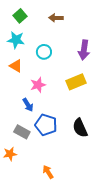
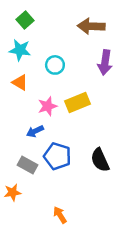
brown arrow: (56, 18) -> (91, 26), moved, size x1.5
yellow rectangle: (76, 82) -> (77, 102), moved
blue arrow: (28, 105) -> (35, 131), turned 96

